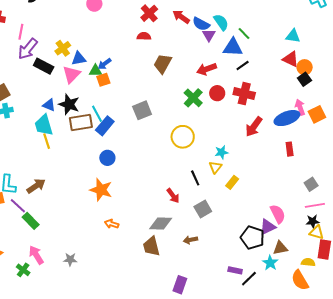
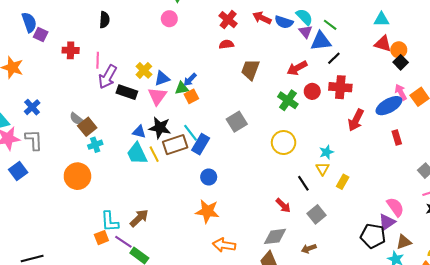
purple triangle: (209, 35) -> (306, 32), moved
yellow line: (47, 141) -> (154, 154), moved
orange arrow: (112, 224) -> (224, 245), size x1.5

